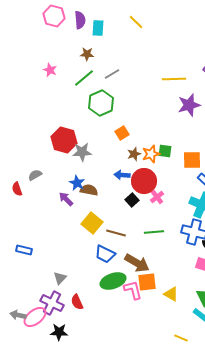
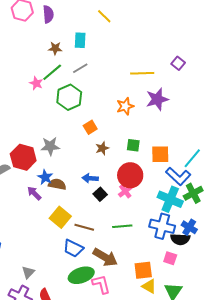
cyan rectangle: (98, 28) -> (80, 40), moved
pink star: (50, 70) -> (36, 83), moved
red hexagon: (64, 140) -> (23, 157), moved
orange star: (151, 154) -> (125, 106), moved
blue arrow: (122, 175) -> (90, 178), moved
red circle: (144, 181) -> (130, 175), moved
orange square: (147, 282) -> (143, 270), moved
yellow triangle: (171, 294) -> (149, 286), moved

